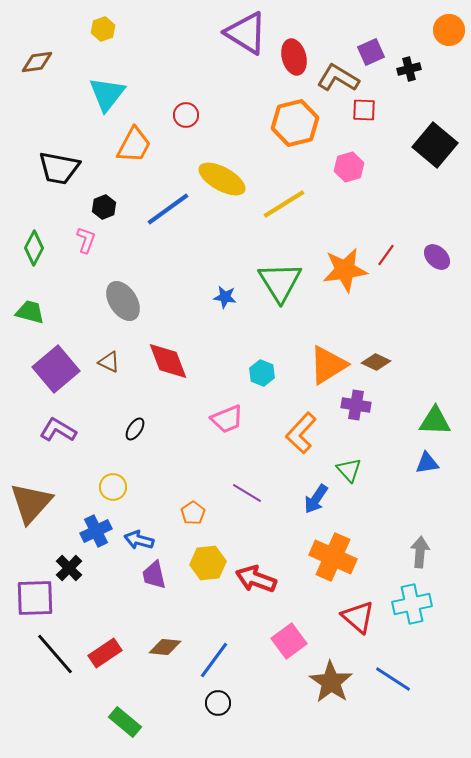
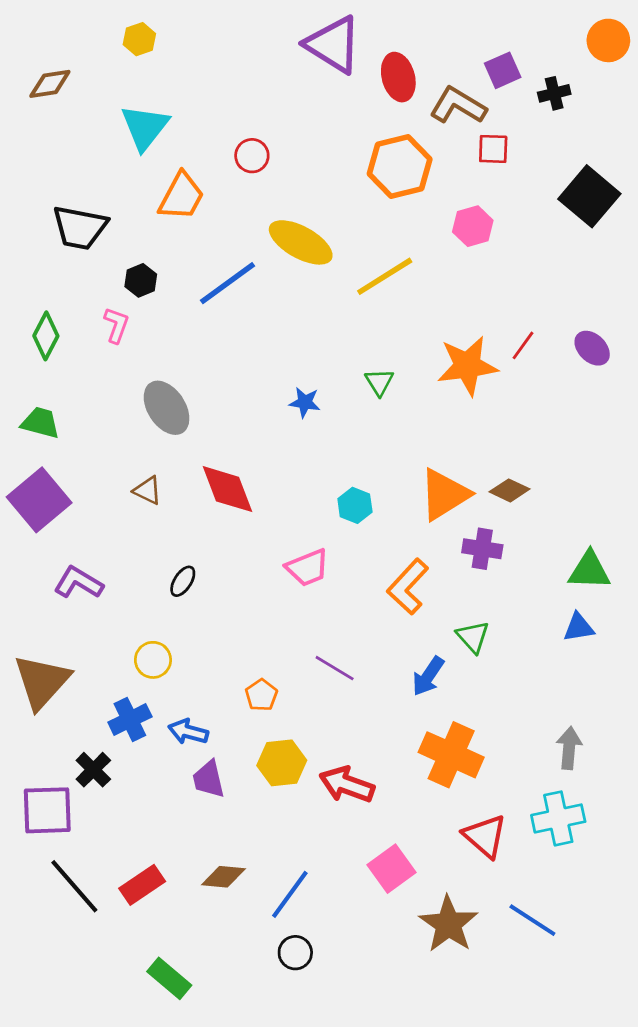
green triangle: (280, 282) -> (379, 382), size x0.5
purple square: (56, 369) -> (39, 500), moved

